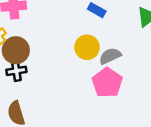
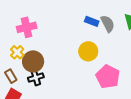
gray semicircle: (110, 56) -> (108, 24), moved, turned 96

